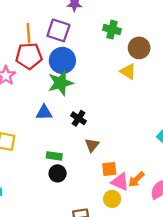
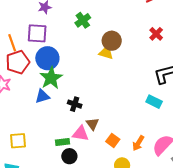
green cross: (112, 30) -> (83, 20), turned -35
brown circle: (139, 48) -> (112, 41), moved
blue triangle: (44, 113) -> (42, 96), moved
orange square: (109, 169) -> (113, 140), turned -32
pink triangle: (120, 182) -> (81, 134), moved

